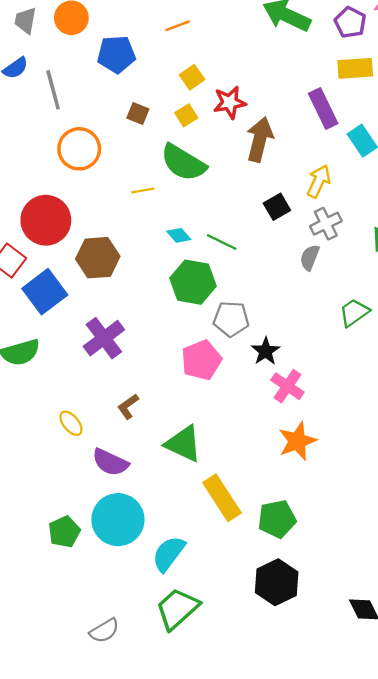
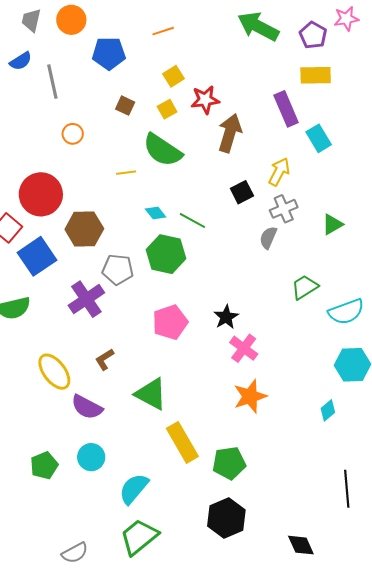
orange circle: (79, 149) -> (73, 134), size x0.6
gray pentagon: (231, 319) -> (118, 269), moved
yellow ellipse: (71, 423) -> (54, 372), size x1.6
cyan circle: (118, 520) -> (91, 457), size x0.6

